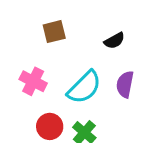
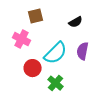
pink cross: (33, 81) -> (22, 39), moved
red circle: (50, 126) -> (33, 68), moved

